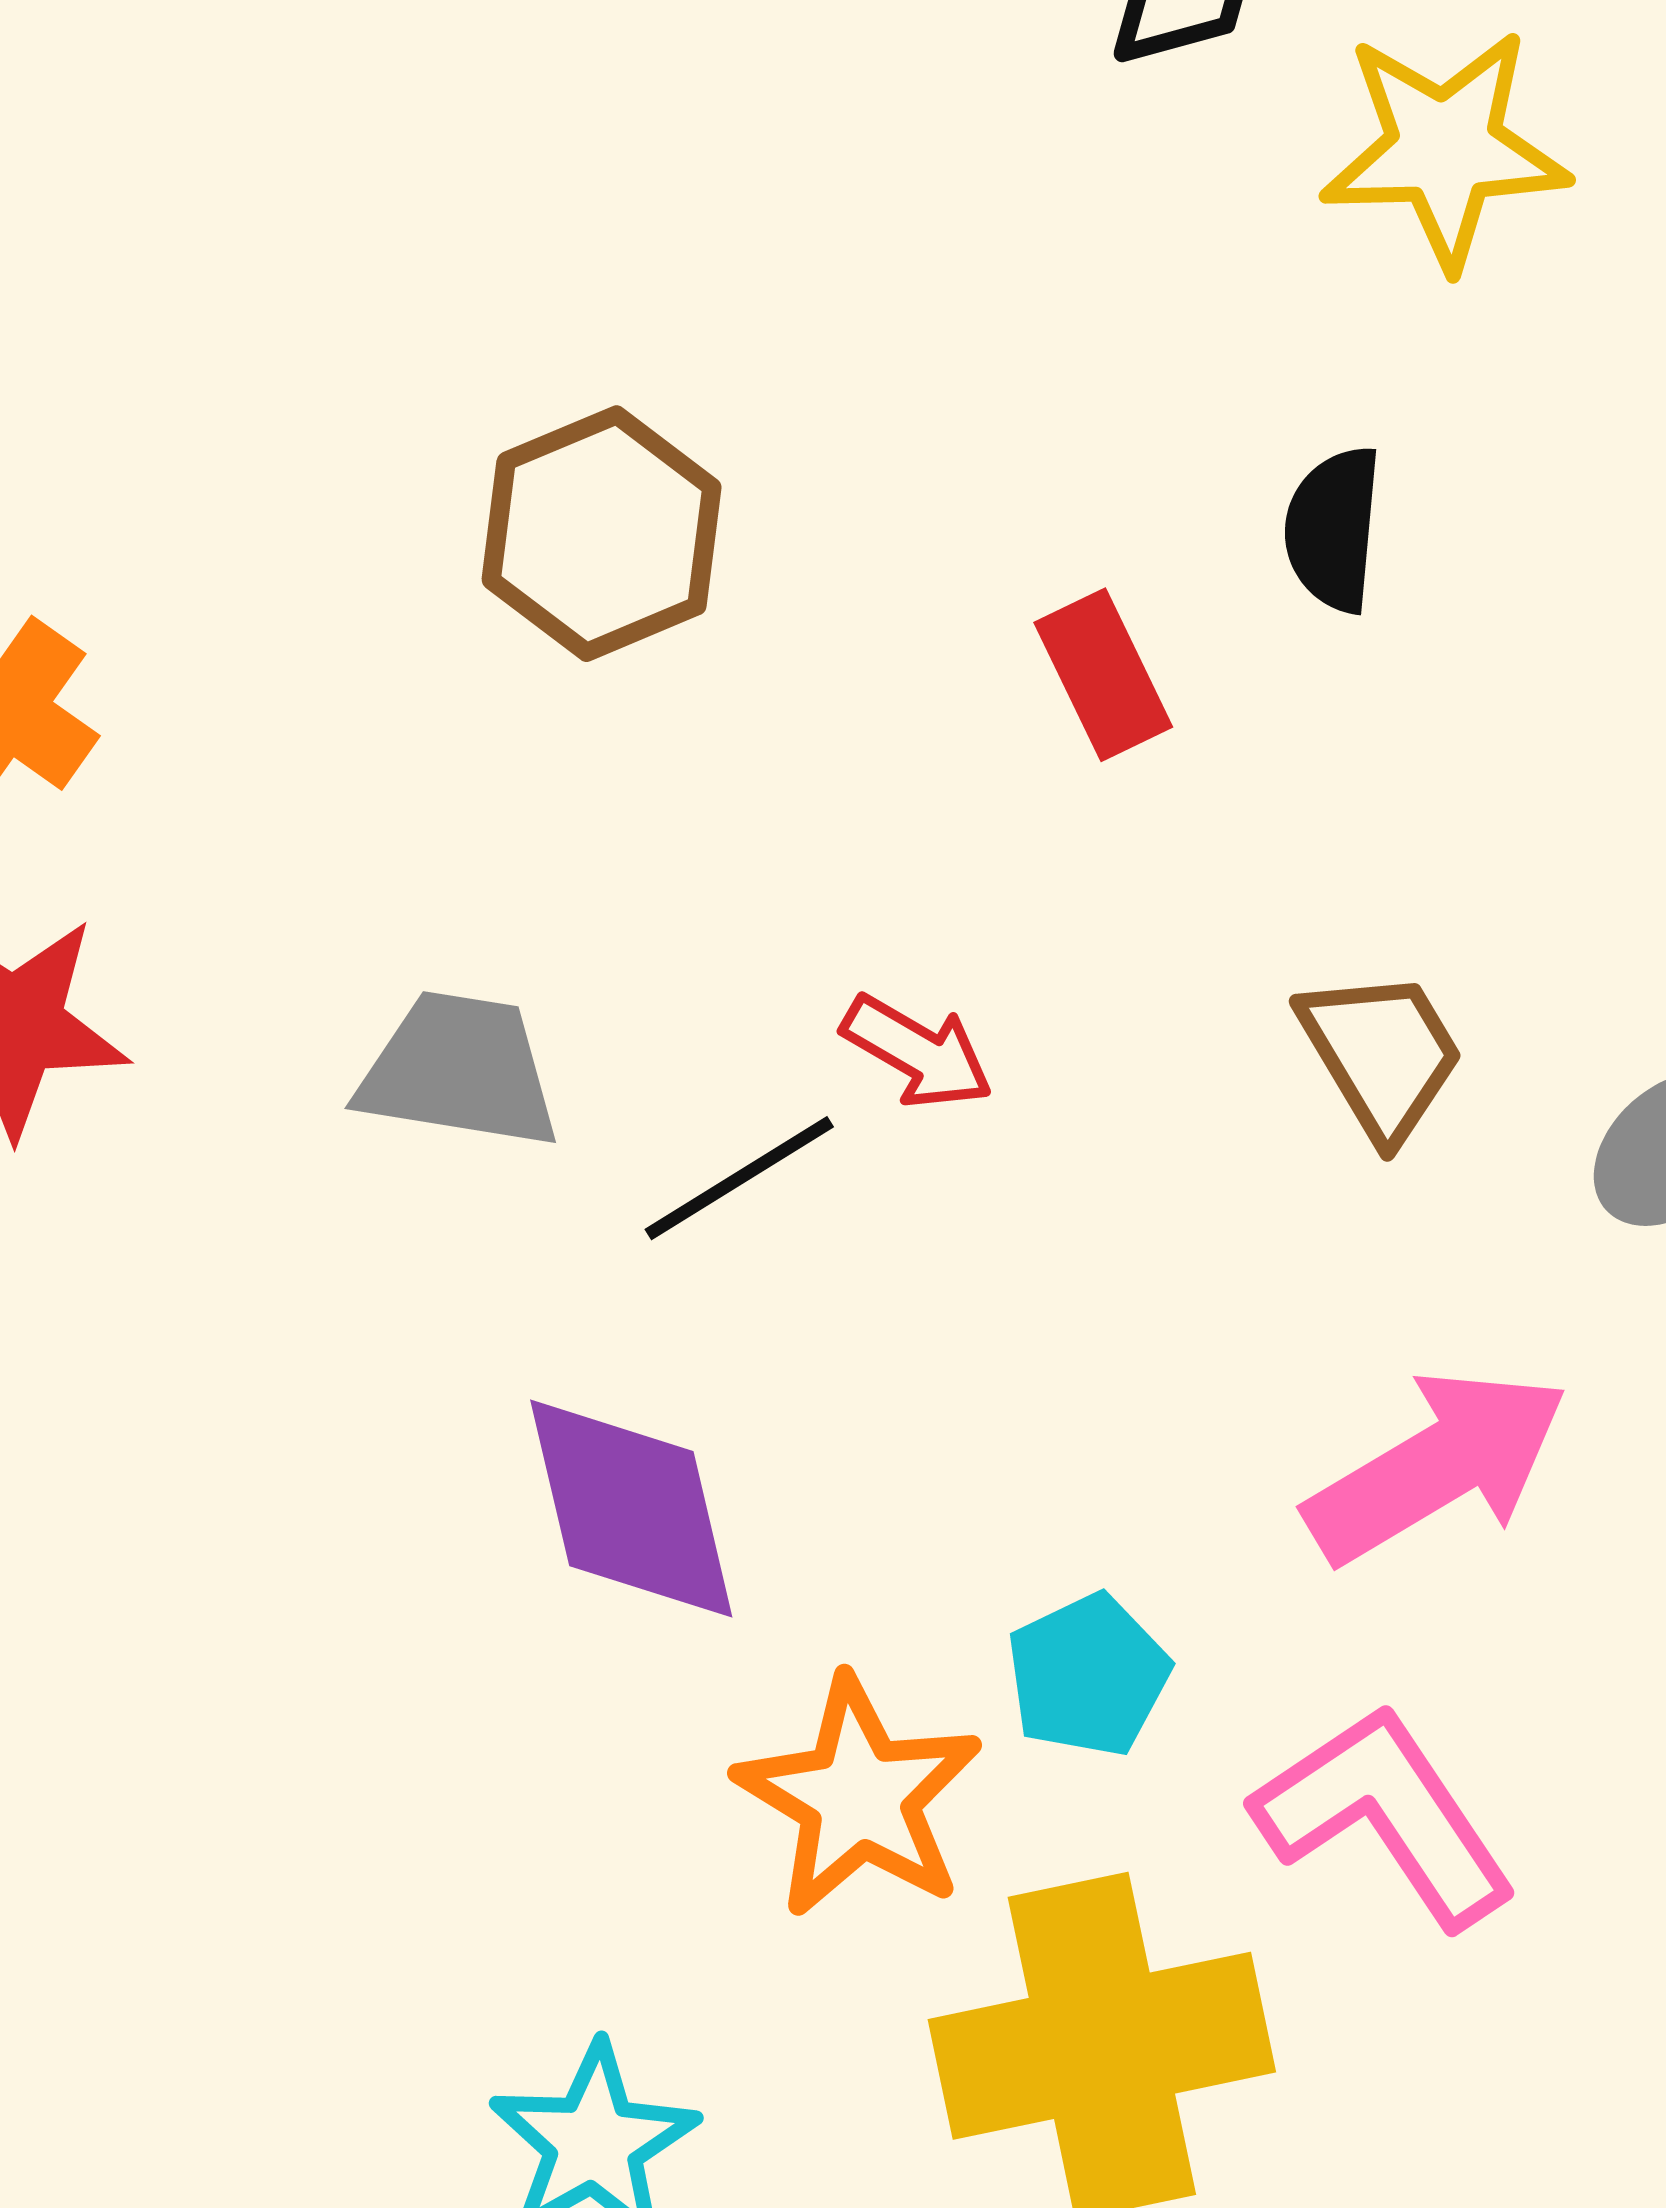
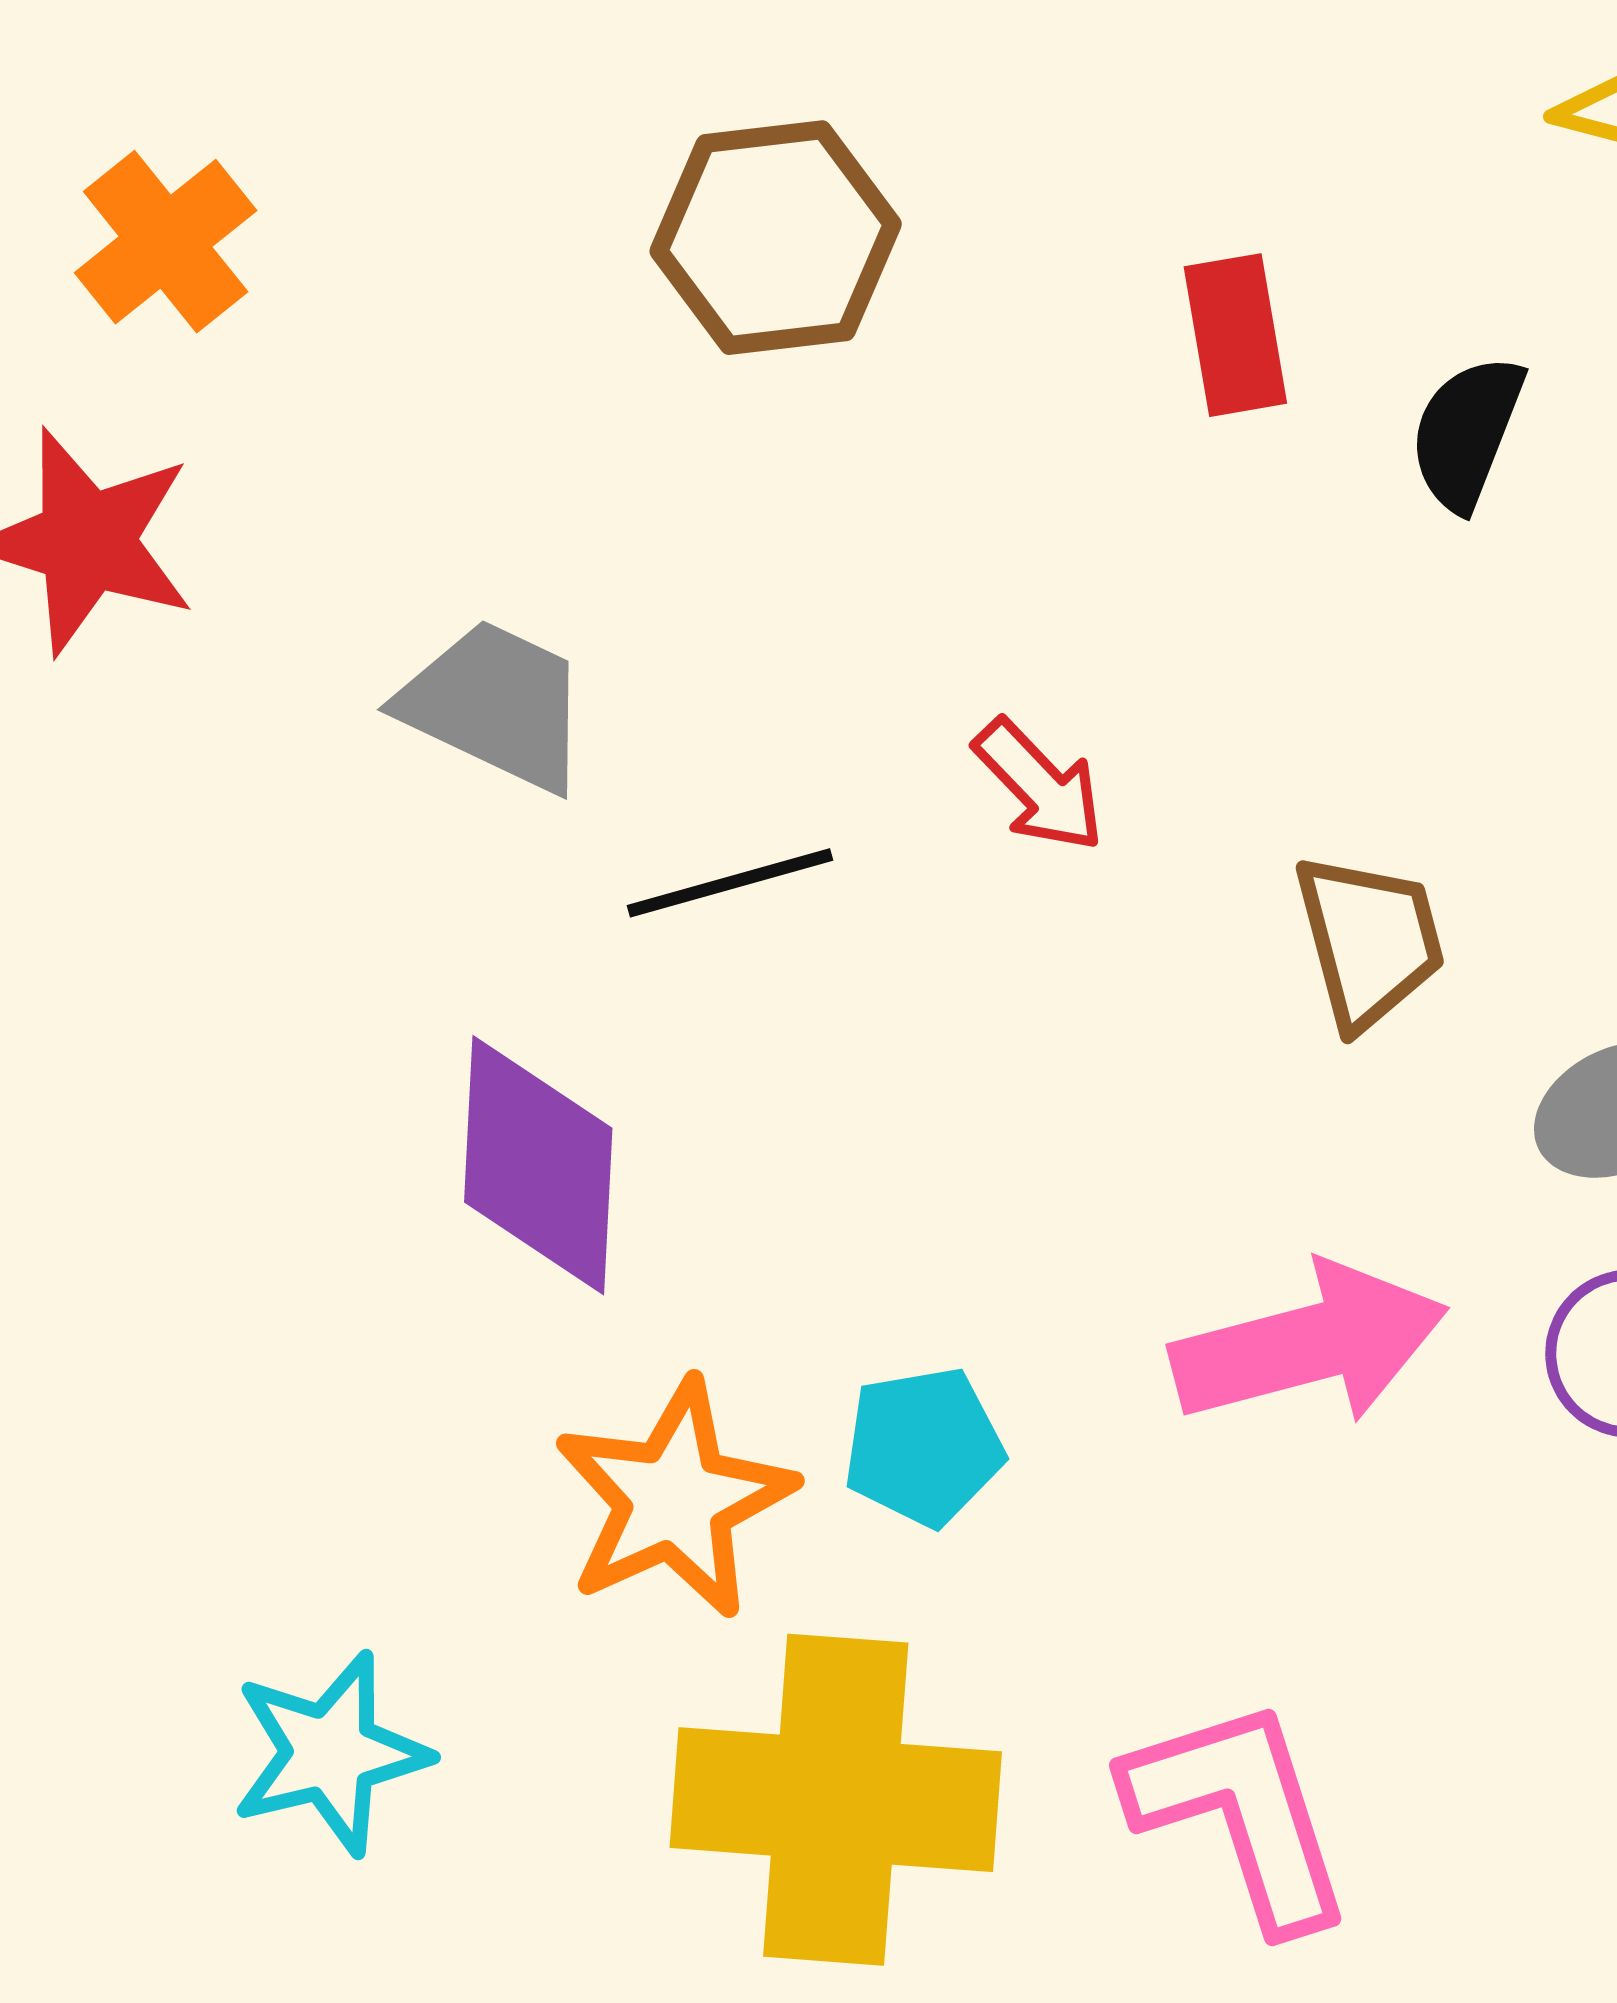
red rectangle: (1103, 675) -> (1235, 335), moved
red arrow: (917, 1052) -> (1039, 785), moved
pink L-shape: (1385, 1816) -> (1240, 1813), moved

